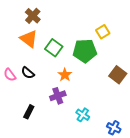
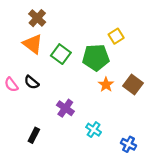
orange star: (65, 75) -> (106, 85), moved
purple cross: (58, 96) -> (65, 108), turned -35
black rectangle: (29, 112) -> (34, 135), moved

